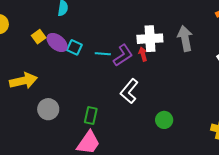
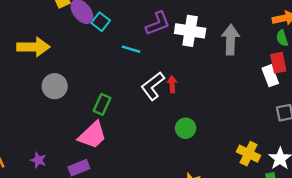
cyan line: (103, 54) -> (131, 49), moved
red arrow: (143, 54) -> (172, 84), moved
purple L-shape: (123, 55) -> (158, 23), moved

